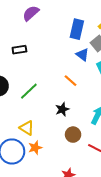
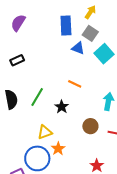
orange line: (71, 81) -> (75, 84), moved
black star: (62, 109) -> (62, 107), moved
yellow triangle: (27, 128) -> (45, 132), turned -35

